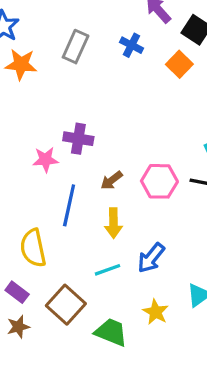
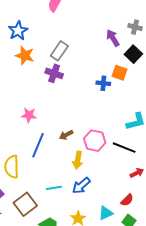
blue cross: (132, 45) -> (103, 83), moved, turned -32
orange square: (179, 64) -> (119, 73), turned -35
purple cross: (78, 139) -> (54, 73), moved
yellow arrow: (113, 223) -> (78, 160), moved

